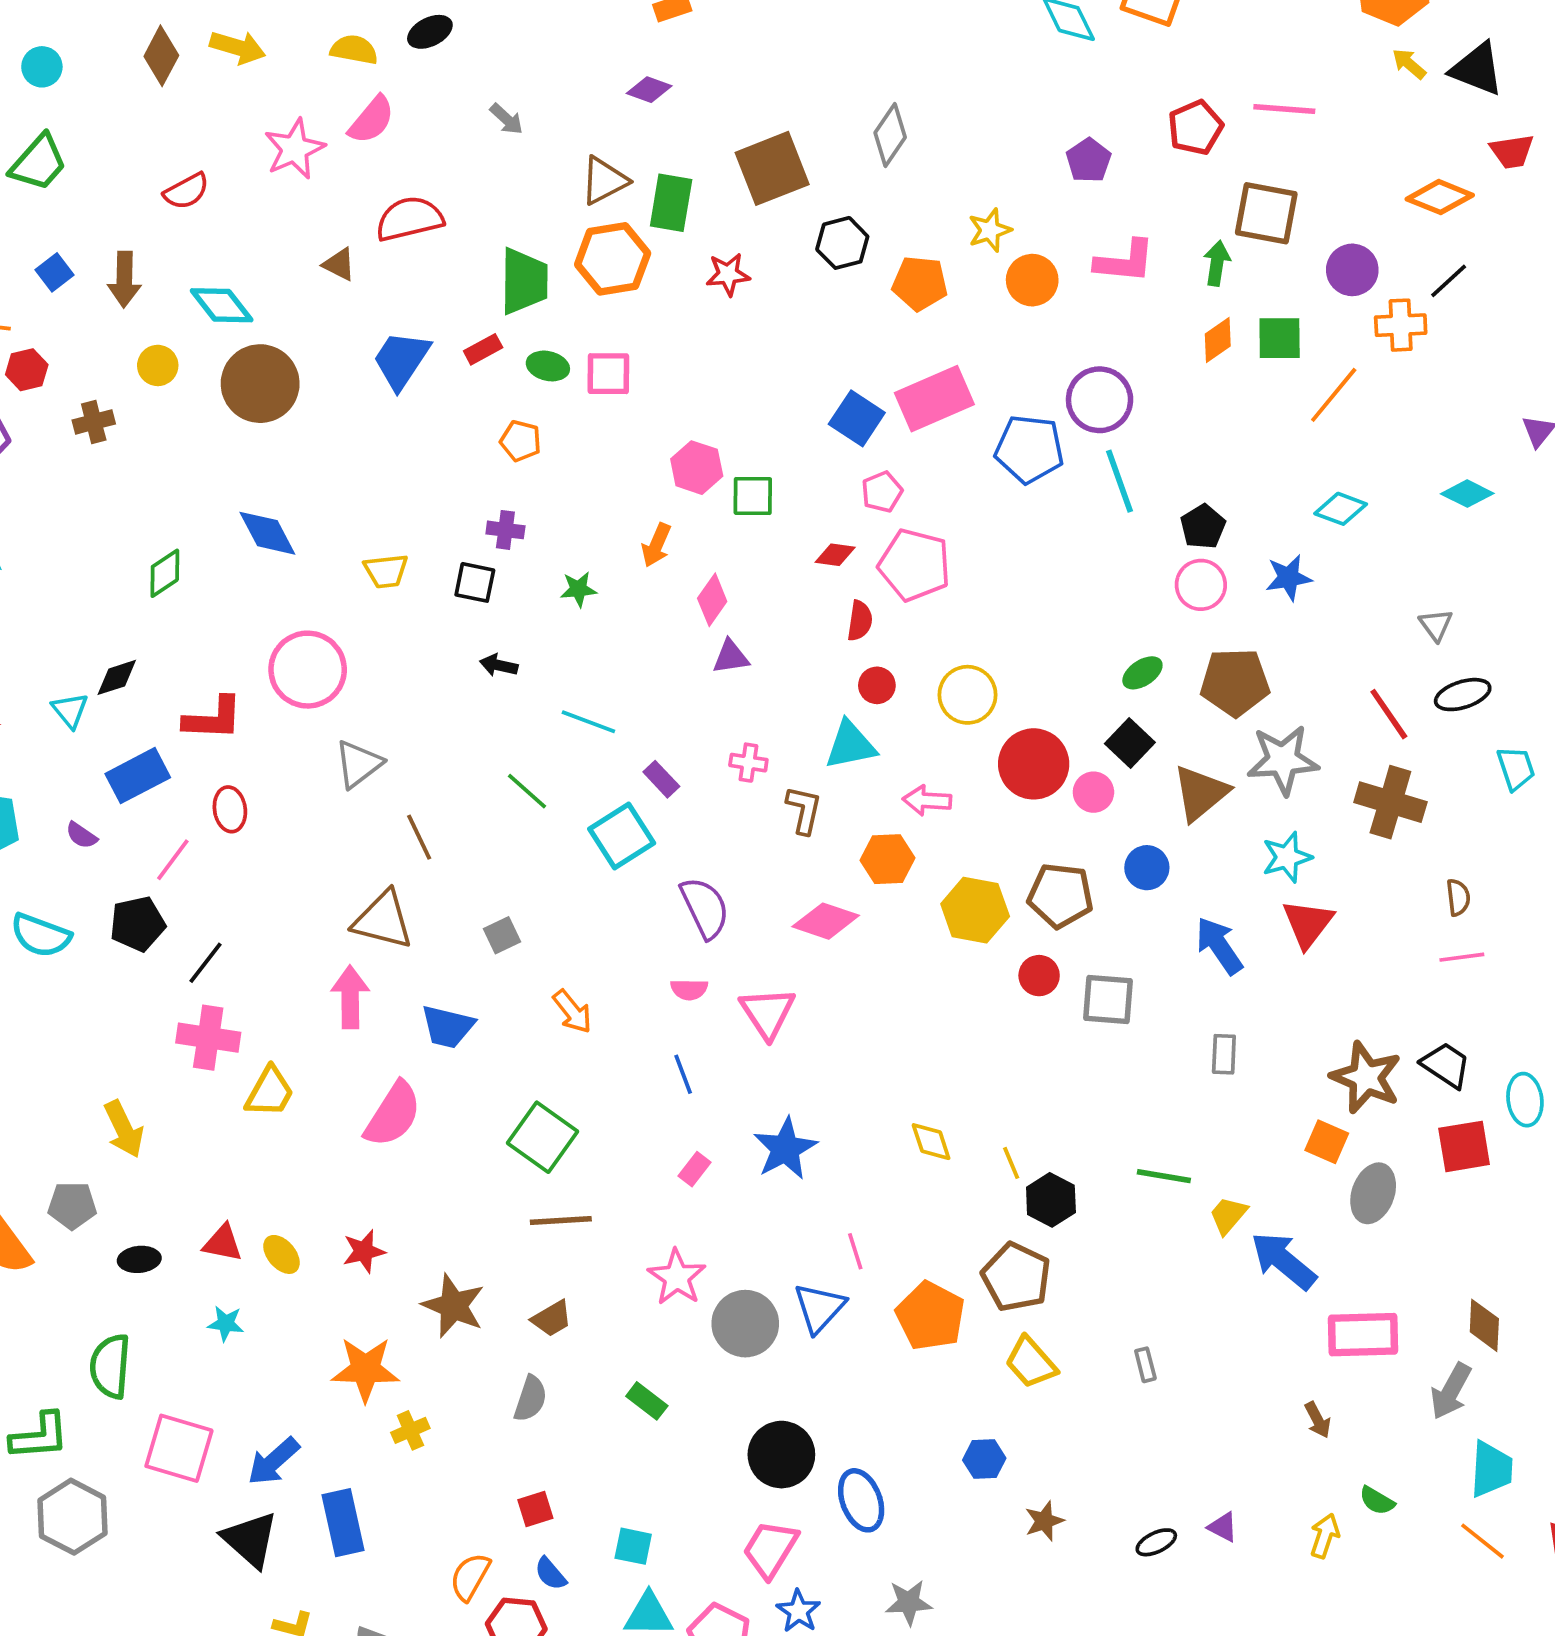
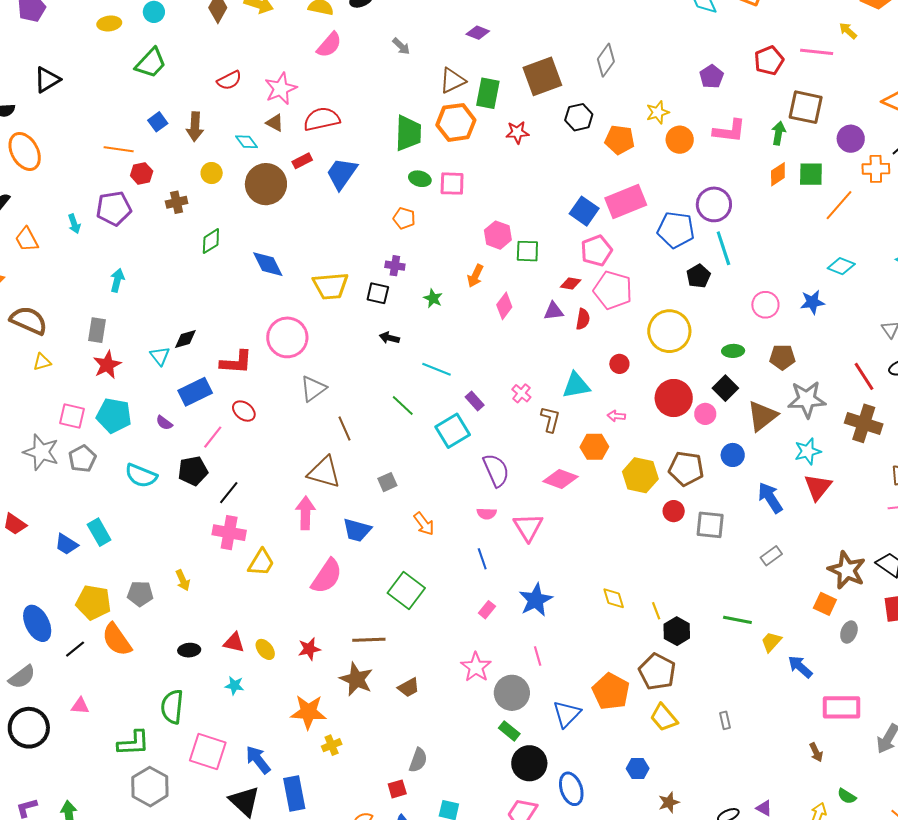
yellow arrow: (1409, 64) -> (848, 31), moved
pink star: (295, 149) -> (281, 89), moved
red semicircle: (409, 219) -> (322, 119), moved
brown triangle: (339, 264) -> (275, 123), moved
cyan diamond: (222, 305) -> (246, 142), size x0.7
red rectangle: (483, 349) -> (302, 161), moved
pink pentagon: (882, 492) -> (596, 251), size x1.4
black pentagon: (1203, 527) -> (698, 276), moved
yellow trapezoid: (386, 571) -> (331, 286), size x1.5
green diamond: (165, 573) -> (211, 241), moved
green star: (578, 589) -> (433, 298), turned 30
purple triangle: (731, 657) -> (554, 311), moved
green ellipse: (1142, 673) -> (733, 351), turned 30
brown pentagon: (1235, 682) -> (782, 357), size x0.7
red circle: (877, 685) -> (619, 364), moved
yellow circle: (968, 695) -> (669, 331), moved, size x1.4
pink cross: (748, 763) -> (521, 393), turned 30
pink arrow: (927, 800) -> (616, 416), size x0.7
red ellipse: (230, 809) -> (244, 411), turned -45
gray rectangle: (1224, 1054) -> (771, 556), turned 50
yellow arrow: (124, 1129) -> (183, 580), size x0.7
gray ellipse: (1373, 1193) -> (849, 632), size x0.7
gray pentagon: (72, 1205) -> (140, 594), moved
brown line: (561, 1220) -> (369, 640), moved
pink line: (855, 1251) -> (538, 656), moved
blue arrow: (1283, 1261) -> (800, 667), size x0.7
blue triangle: (819, 1308) -> (567, 714), moved
gray semicircle: (530, 1399) -> (418, 760), moved
green rectangle: (647, 1401) -> (509, 731), moved
blue arrow: (274, 1461) -> (258, 760), turned 92

